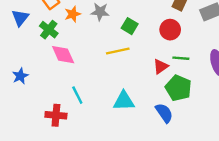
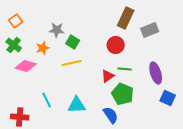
orange star: (73, 14) -> (43, 48), moved
green square: (130, 26) -> (73, 42), moved
pink diamond: (63, 55) -> (26, 66), turned -50
cyan line: (77, 95) -> (47, 100), moved

